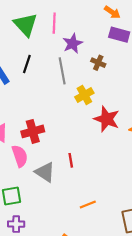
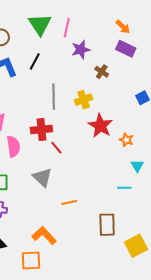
gray line: (62, 71) -> (54, 97), moved
red cross: (33, 131) -> (41, 129), moved
red line: (71, 160) -> (56, 148), moved, turned -40
gray triangle: (45, 172) -> (42, 177), moved

